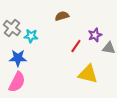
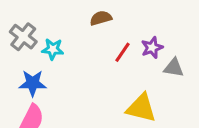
red line: (76, 46) -> (123, 52), moved

